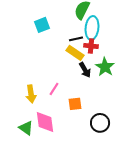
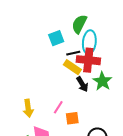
cyan square: (42, 25) -> (56, 38), moved
red cross: (91, 46) -> (88, 60), size x1.6
pink line: (54, 89) -> (58, 107), moved

